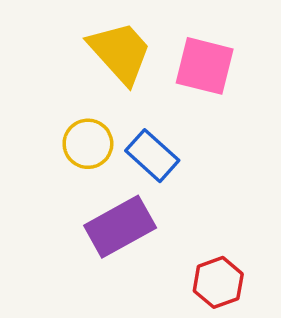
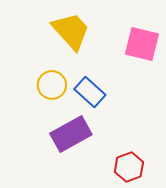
pink square: (205, 66) -> (142, 44), moved

